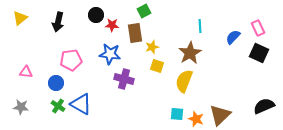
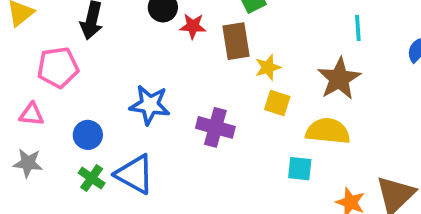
blue star: (110, 54) -> (150, 105), moved
pink pentagon: (71, 60) -> (58, 67), moved
yellow semicircle: (184, 81) -> (328, 131), turned 75
gray star: (21, 107) -> (28, 163), moved
cyan square: (177, 114) -> (300, 169), moved

